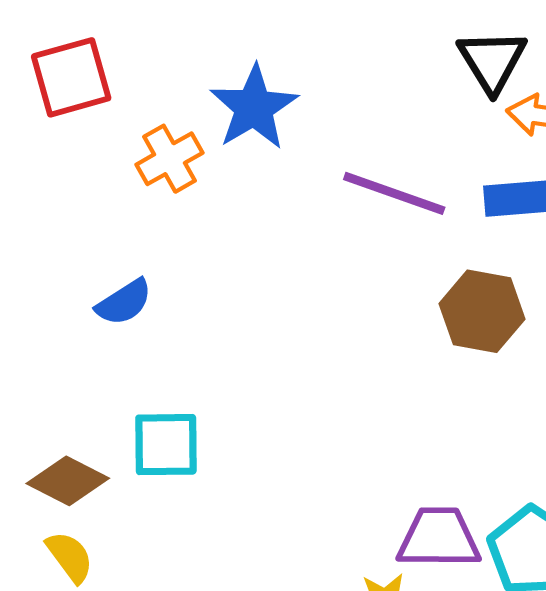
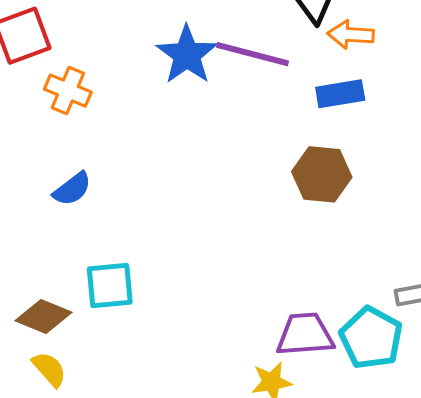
blue star: (254, 107) -> (187, 55), moved
orange cross: (170, 159) -> (68, 91), moved, turned -33
purple line: (394, 193) -> (252, 54), moved

